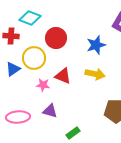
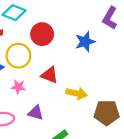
yellow arrow: (95, 74) -> (77, 93), moved
pink star: (43, 85) -> (18, 87), moved

